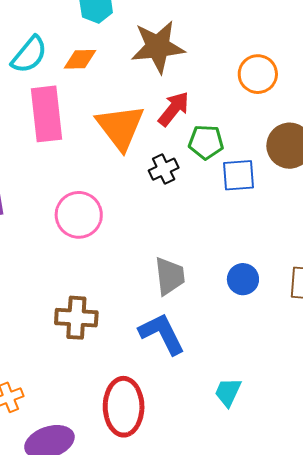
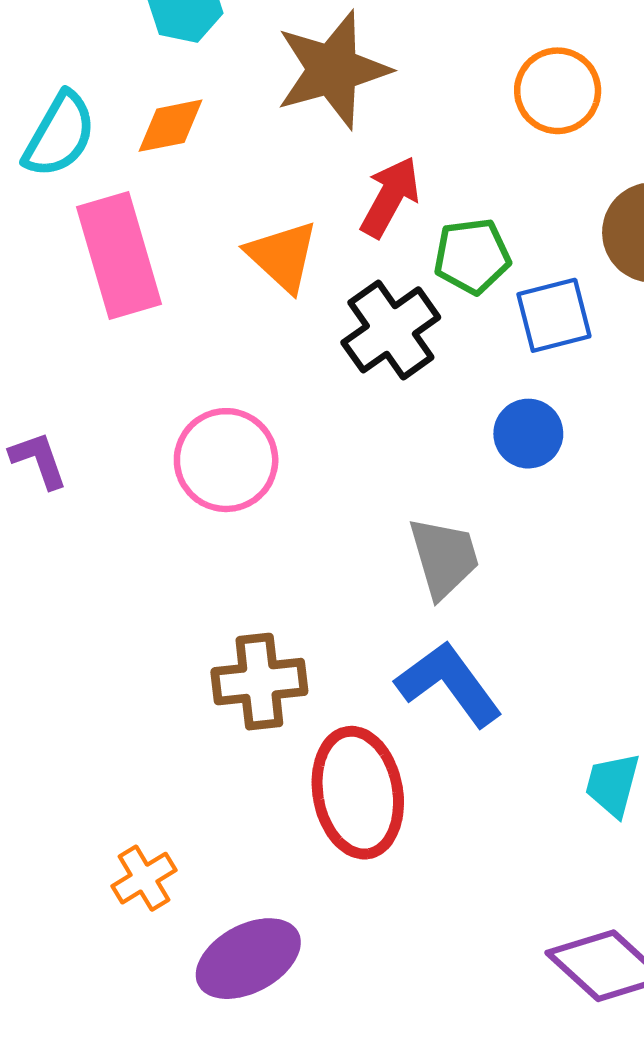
orange triangle: (120, 127) -> (282, 256), size x0.7
black cross: (164, 169) -> (391, 330), size x1.5
blue circle: (243, 279) -> (528, 434), moved
red ellipse: (124, 407) -> (358, 793), moved

